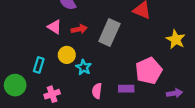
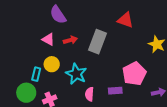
yellow circle: (67, 55) -> (52, 64), moved
cyan star: (84, 67) -> (76, 74), size x1.5
green circle: (15, 85) -> (26, 93), moved

